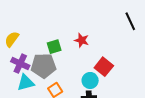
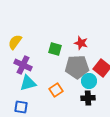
green square: (54, 47) -> (55, 49), turned 32
gray pentagon: (44, 66) -> (77, 67), moved

